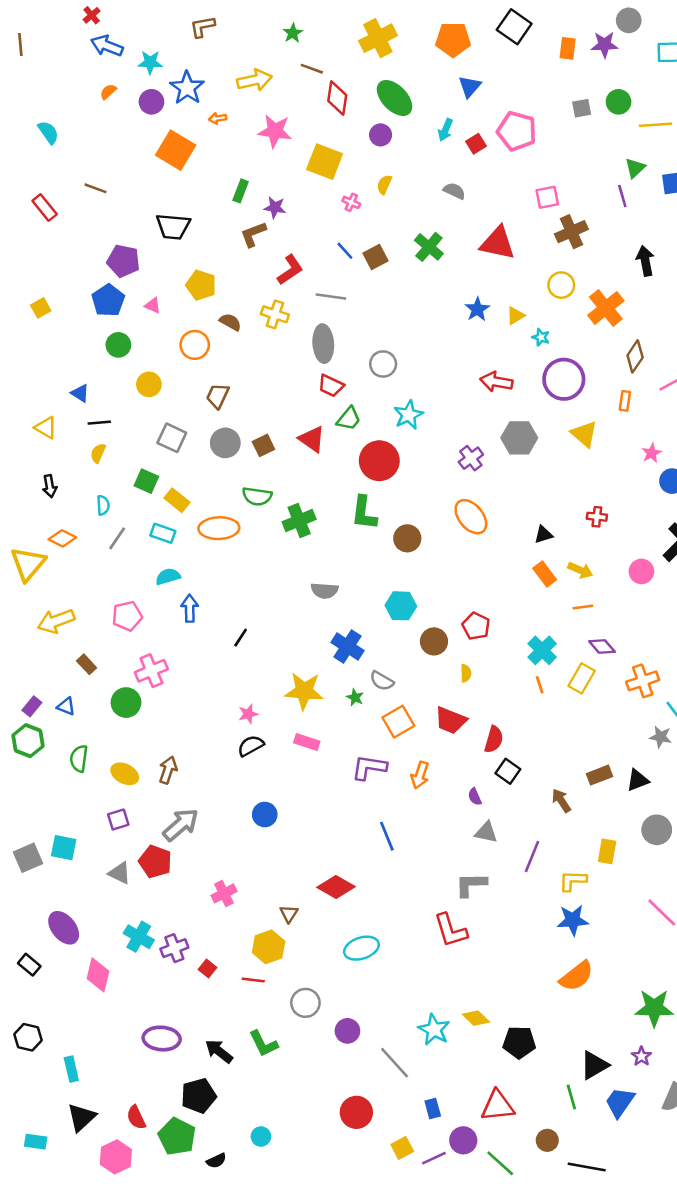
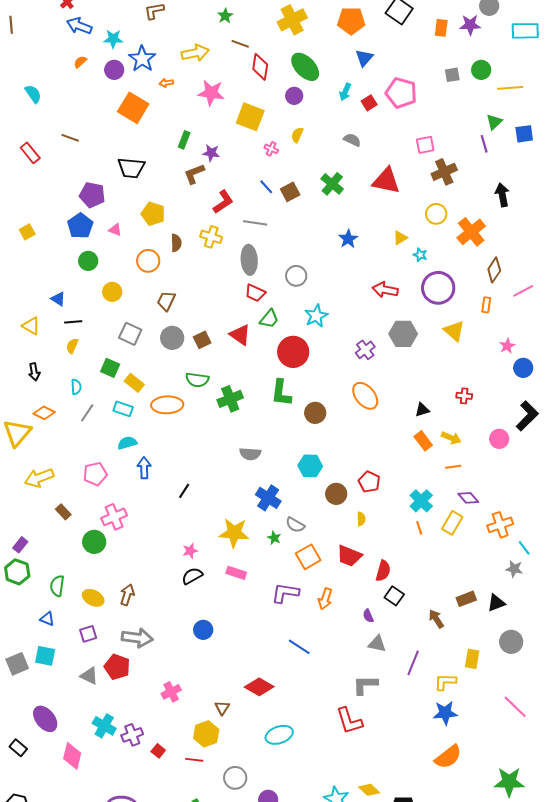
blue star: (477, 309) -> (348, 239), moved
brown semicircle: (230, 322) -> (176, 243), turned 60
blue triangle: (66, 706) -> (47, 619), moved
gray arrow: (181, 825) -> (137, 638), turned 48
blue line: (387, 836) -> (299, 647), turned -35

